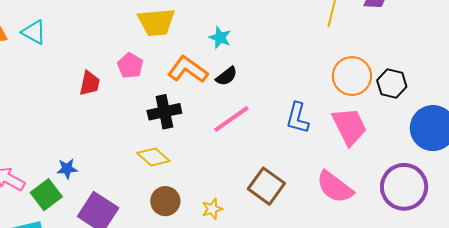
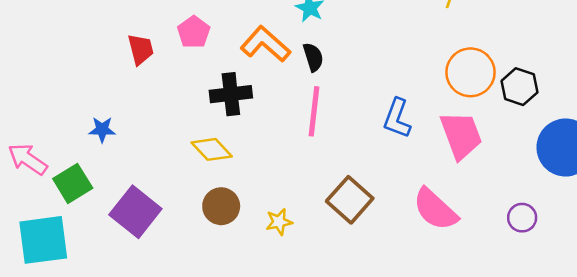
black semicircle: (226, 76) -> (313, 57), turned -75
red trapezoid: (90, 83) -> (141, 49), turned -32
pink line: (231, 119) -> (314, 111), turned -54
blue star: (67, 169) -> (102, 130), moved
purple circle: (404, 187) -> (522, 218), size x0.5

